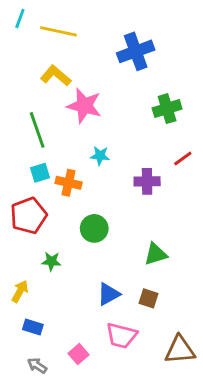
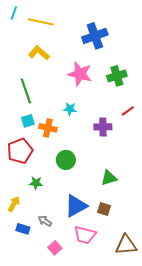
pink star: (84, 106) -> (80, 74), moved
blue triangle: (109, 294) -> (76, 206), size x1.4
gray arrow: (37, 366) -> (45, 221), moved

